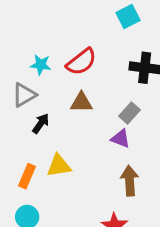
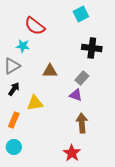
red semicircle: (81, 62) -> (35, 26), moved, turned 75
black arrow: (41, 124) -> (14, 89), moved
yellow triangle: (59, 166) -> (35, 103), moved

